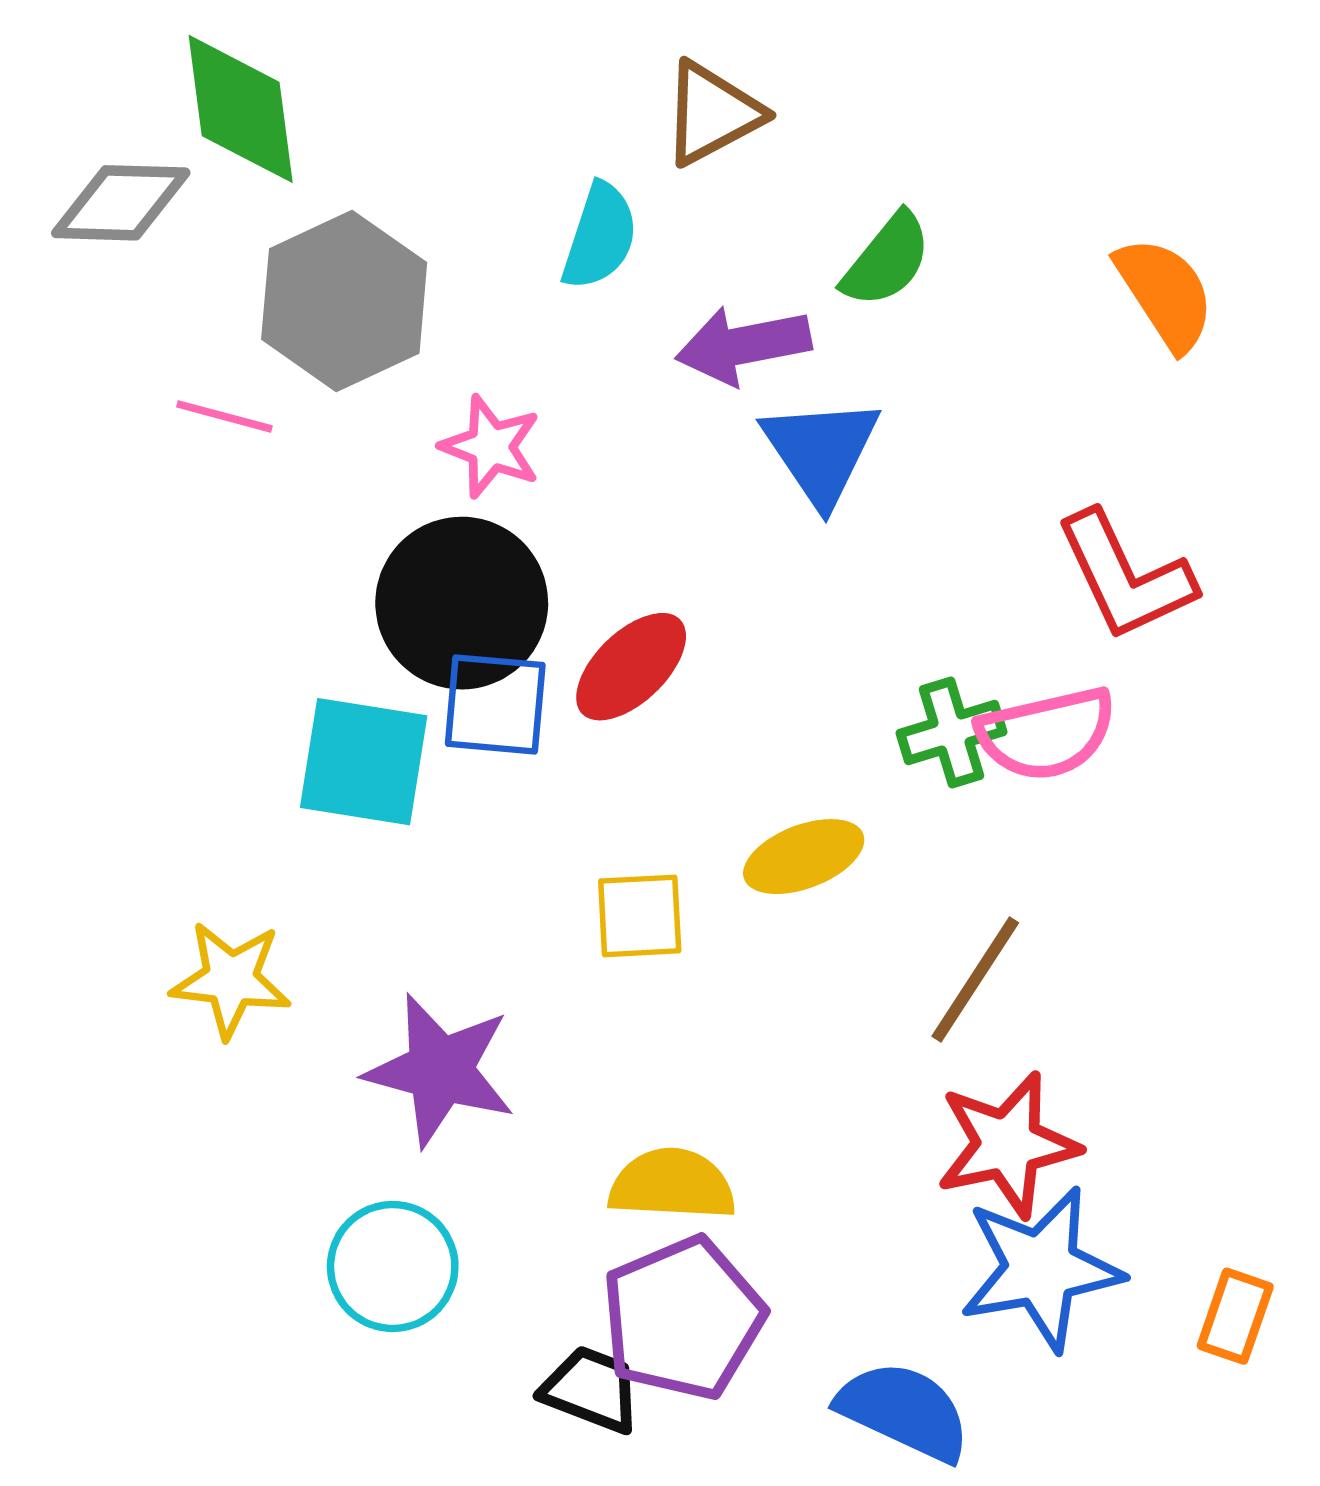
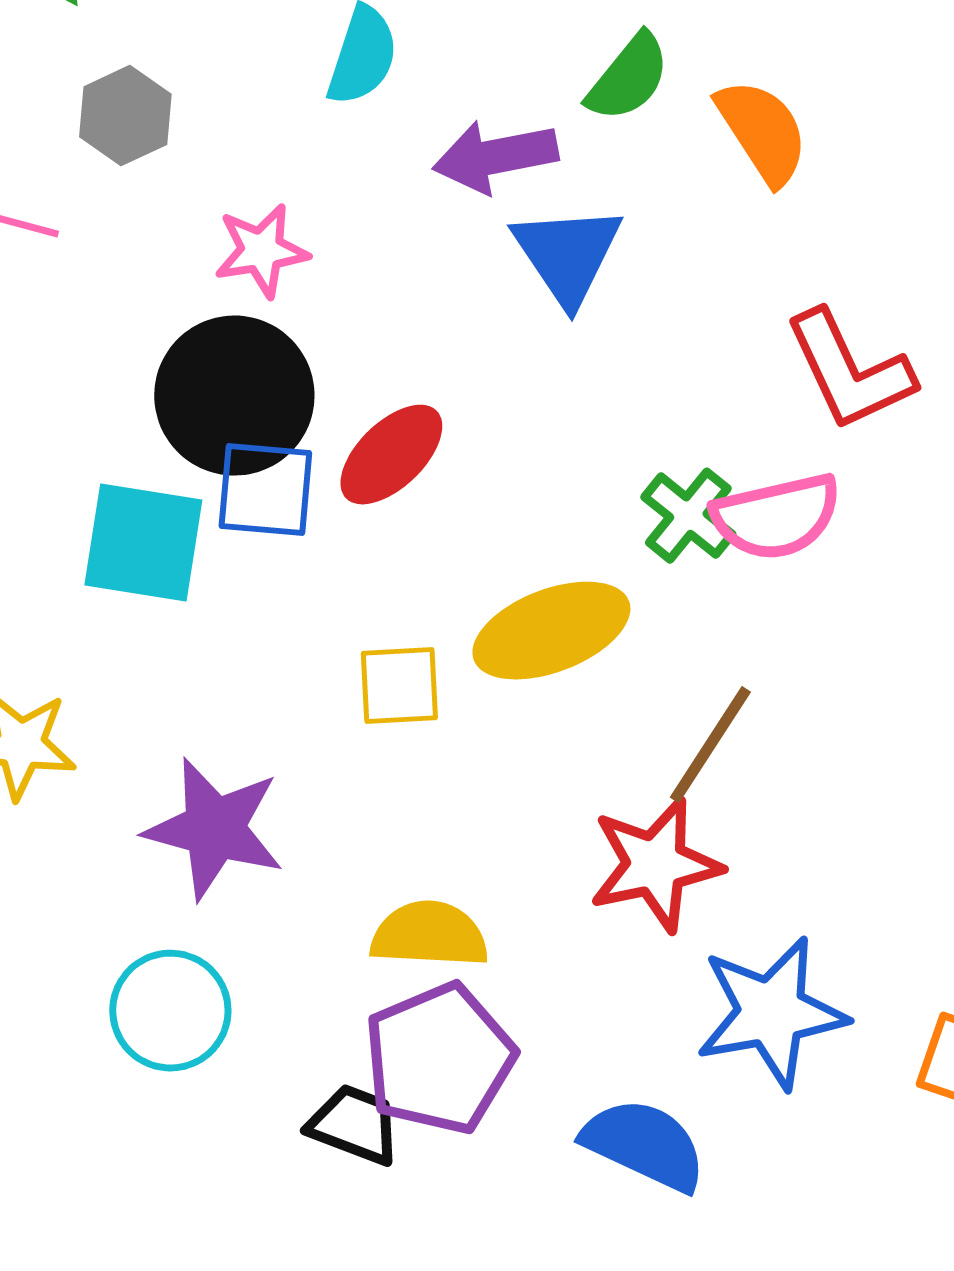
orange semicircle: (1165, 293) -> (762, 132), moved
gray hexagon: (344, 301) -> (125, 116), size x0.6
pink star: (491, 447) -> (261, 251), turned -30
green cross: (952, 733) -> (688, 516), turned -34
yellow ellipse: (804, 857) -> (551, 631), size x1.4
red star: (1008, 1145) -> (655, 865), moved

